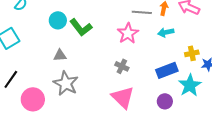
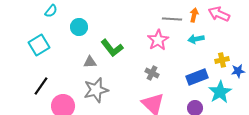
cyan circle: (58, 20) -> (79, 27), moved
green L-shape: (81, 27) -> (112, 48), moved
gray star: (66, 83) -> (96, 90), turned 30

